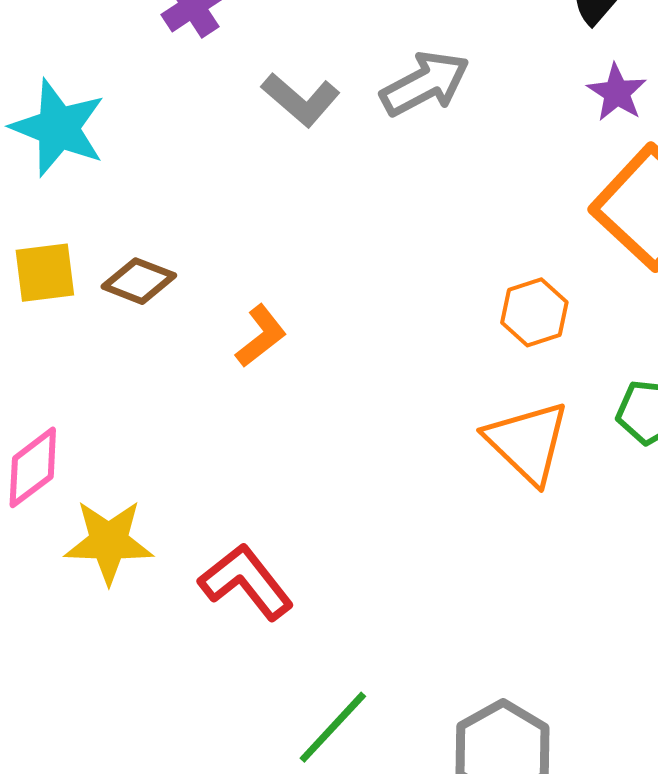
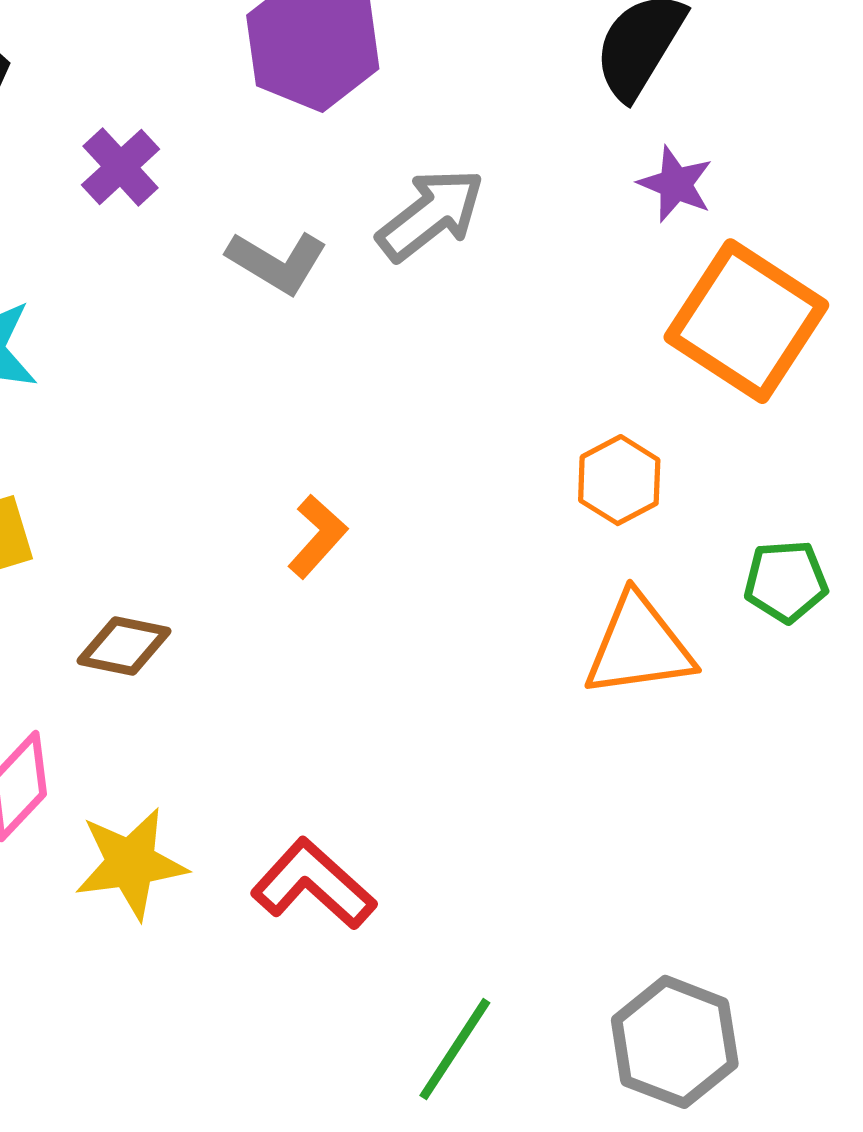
brown diamond: (139, 281) -> (124, 646), moved
orange L-shape: (261, 336) -> (317, 536), moved
orange triangle: (527, 442) -> (639, 646), turned -42

